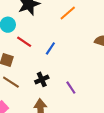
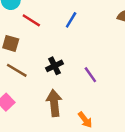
blue line: (50, 48) -> (71, 20), moved

